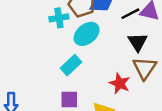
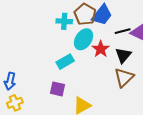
cyan ellipse: (87, 34) -> (84, 39), turned -30
red star: (120, 83) -> (101, 49), moved

